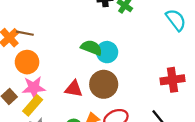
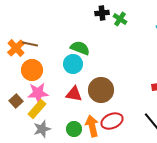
green semicircle: (91, 48) -> (80, 48), moved
cyan circle: (107, 52) -> (73, 64), moved

